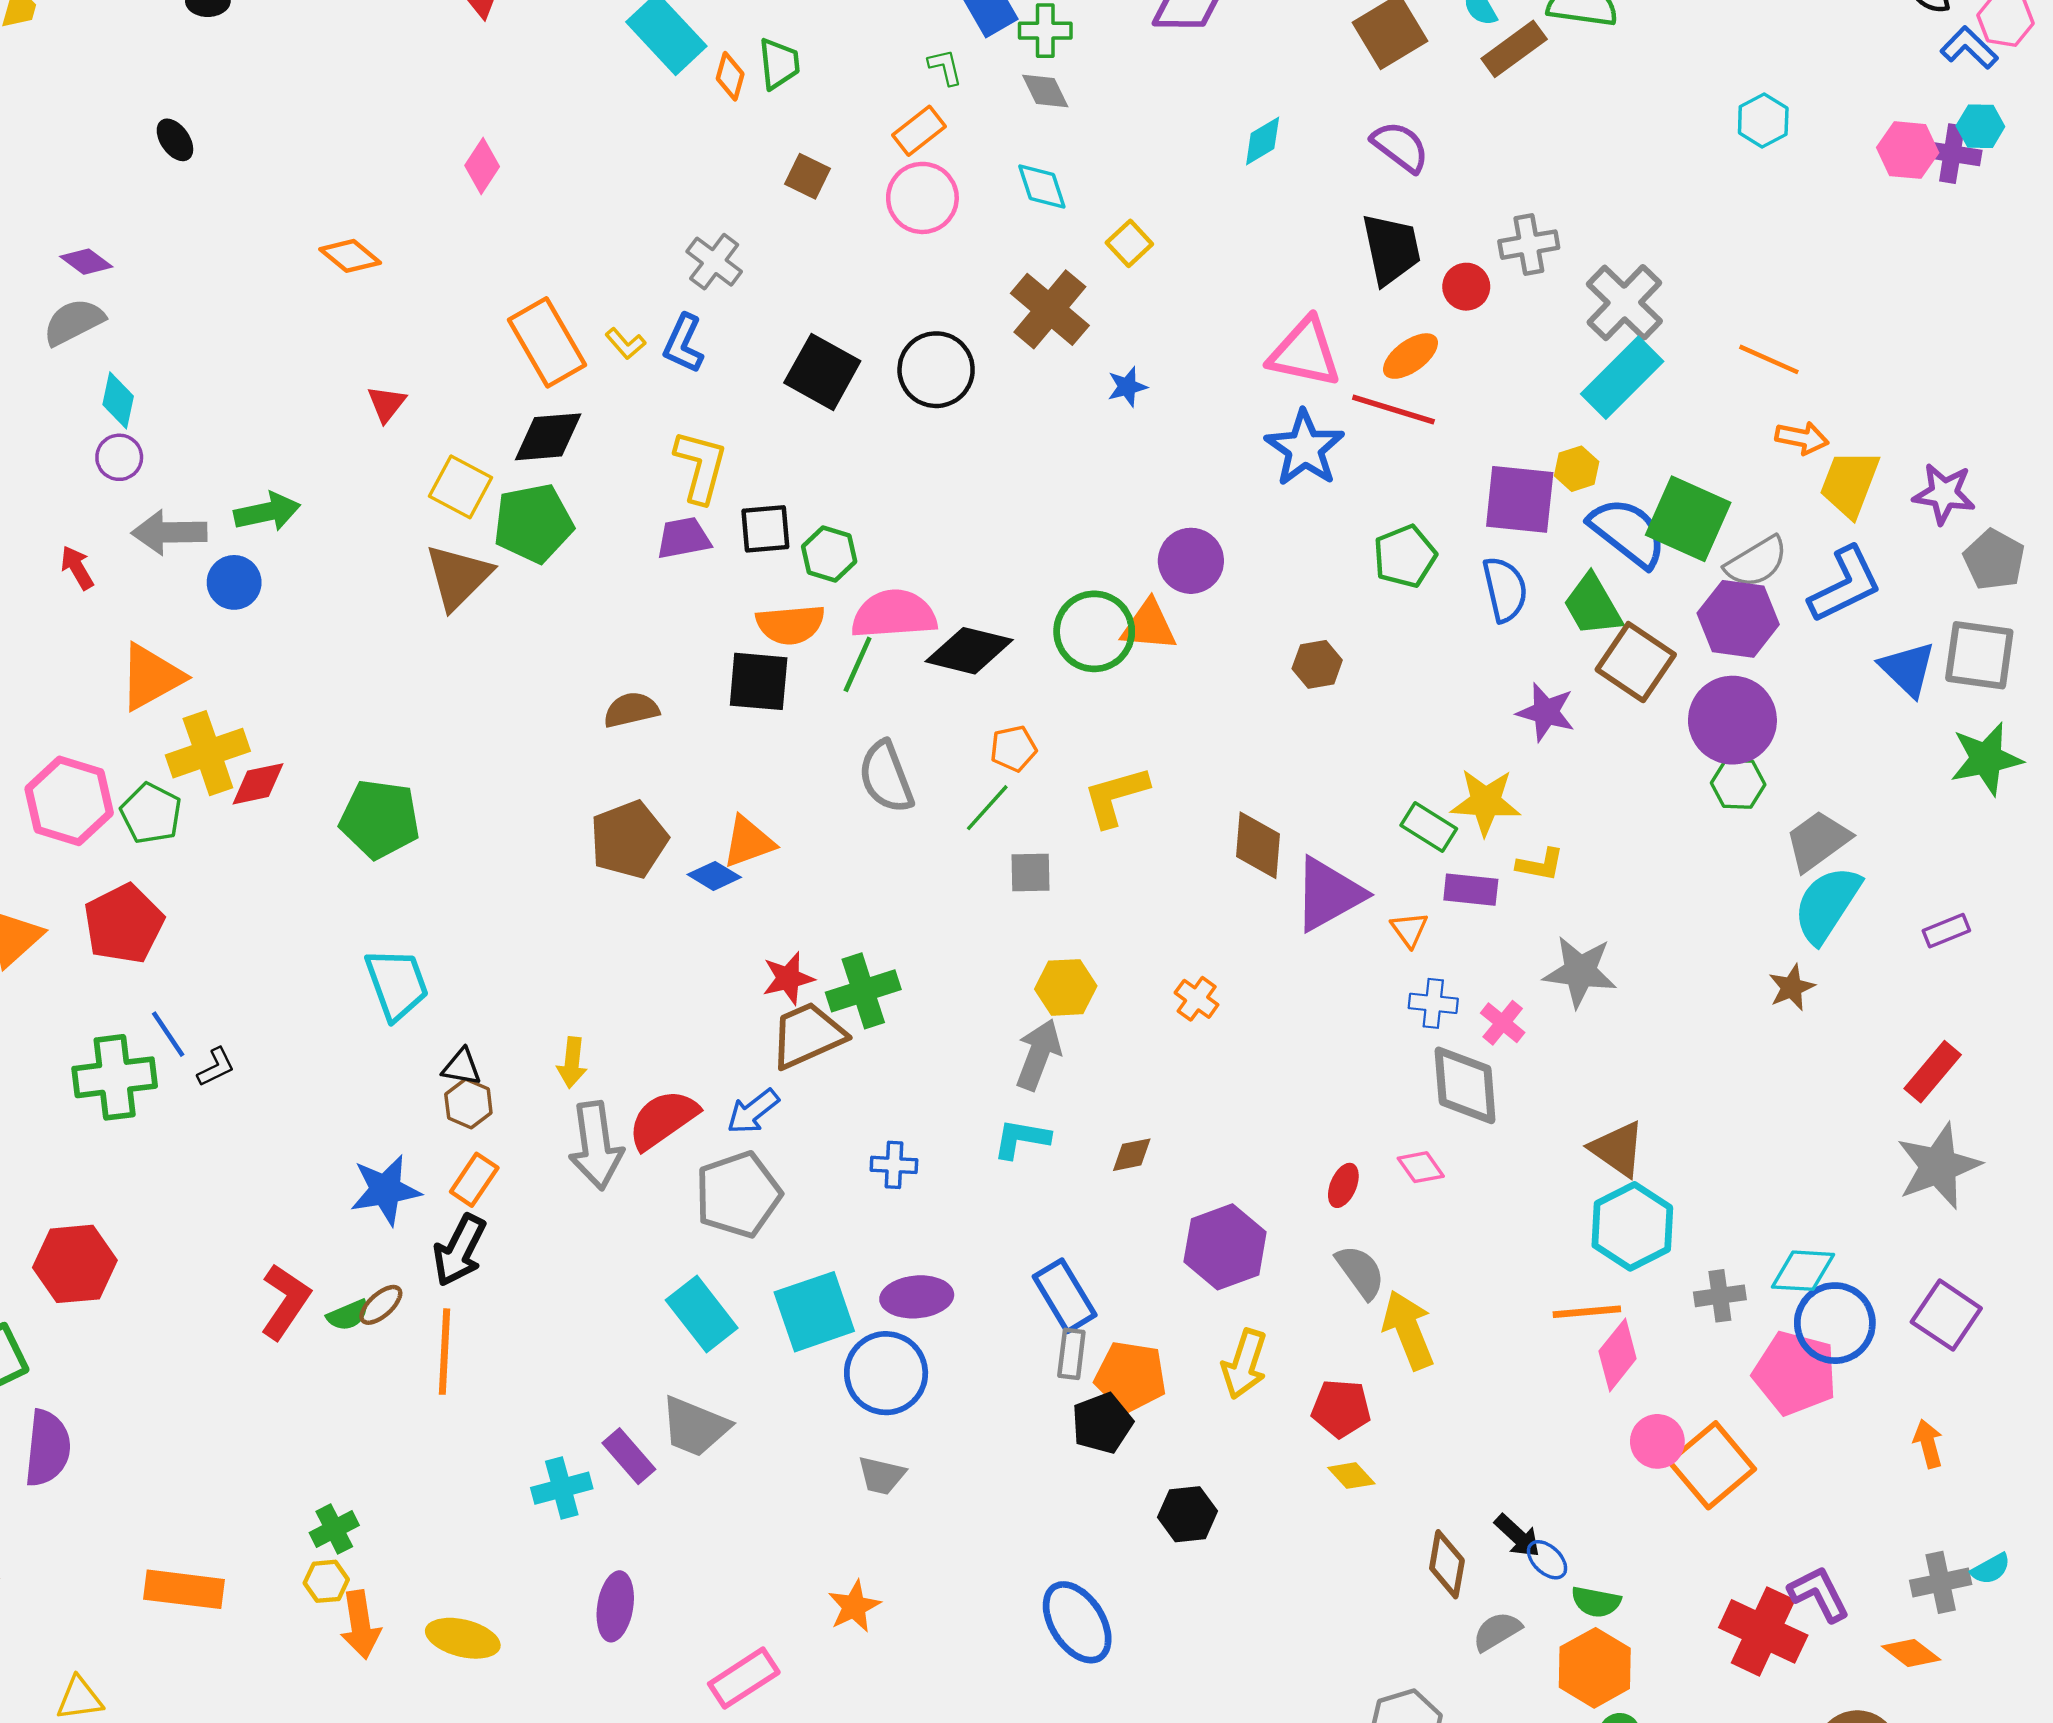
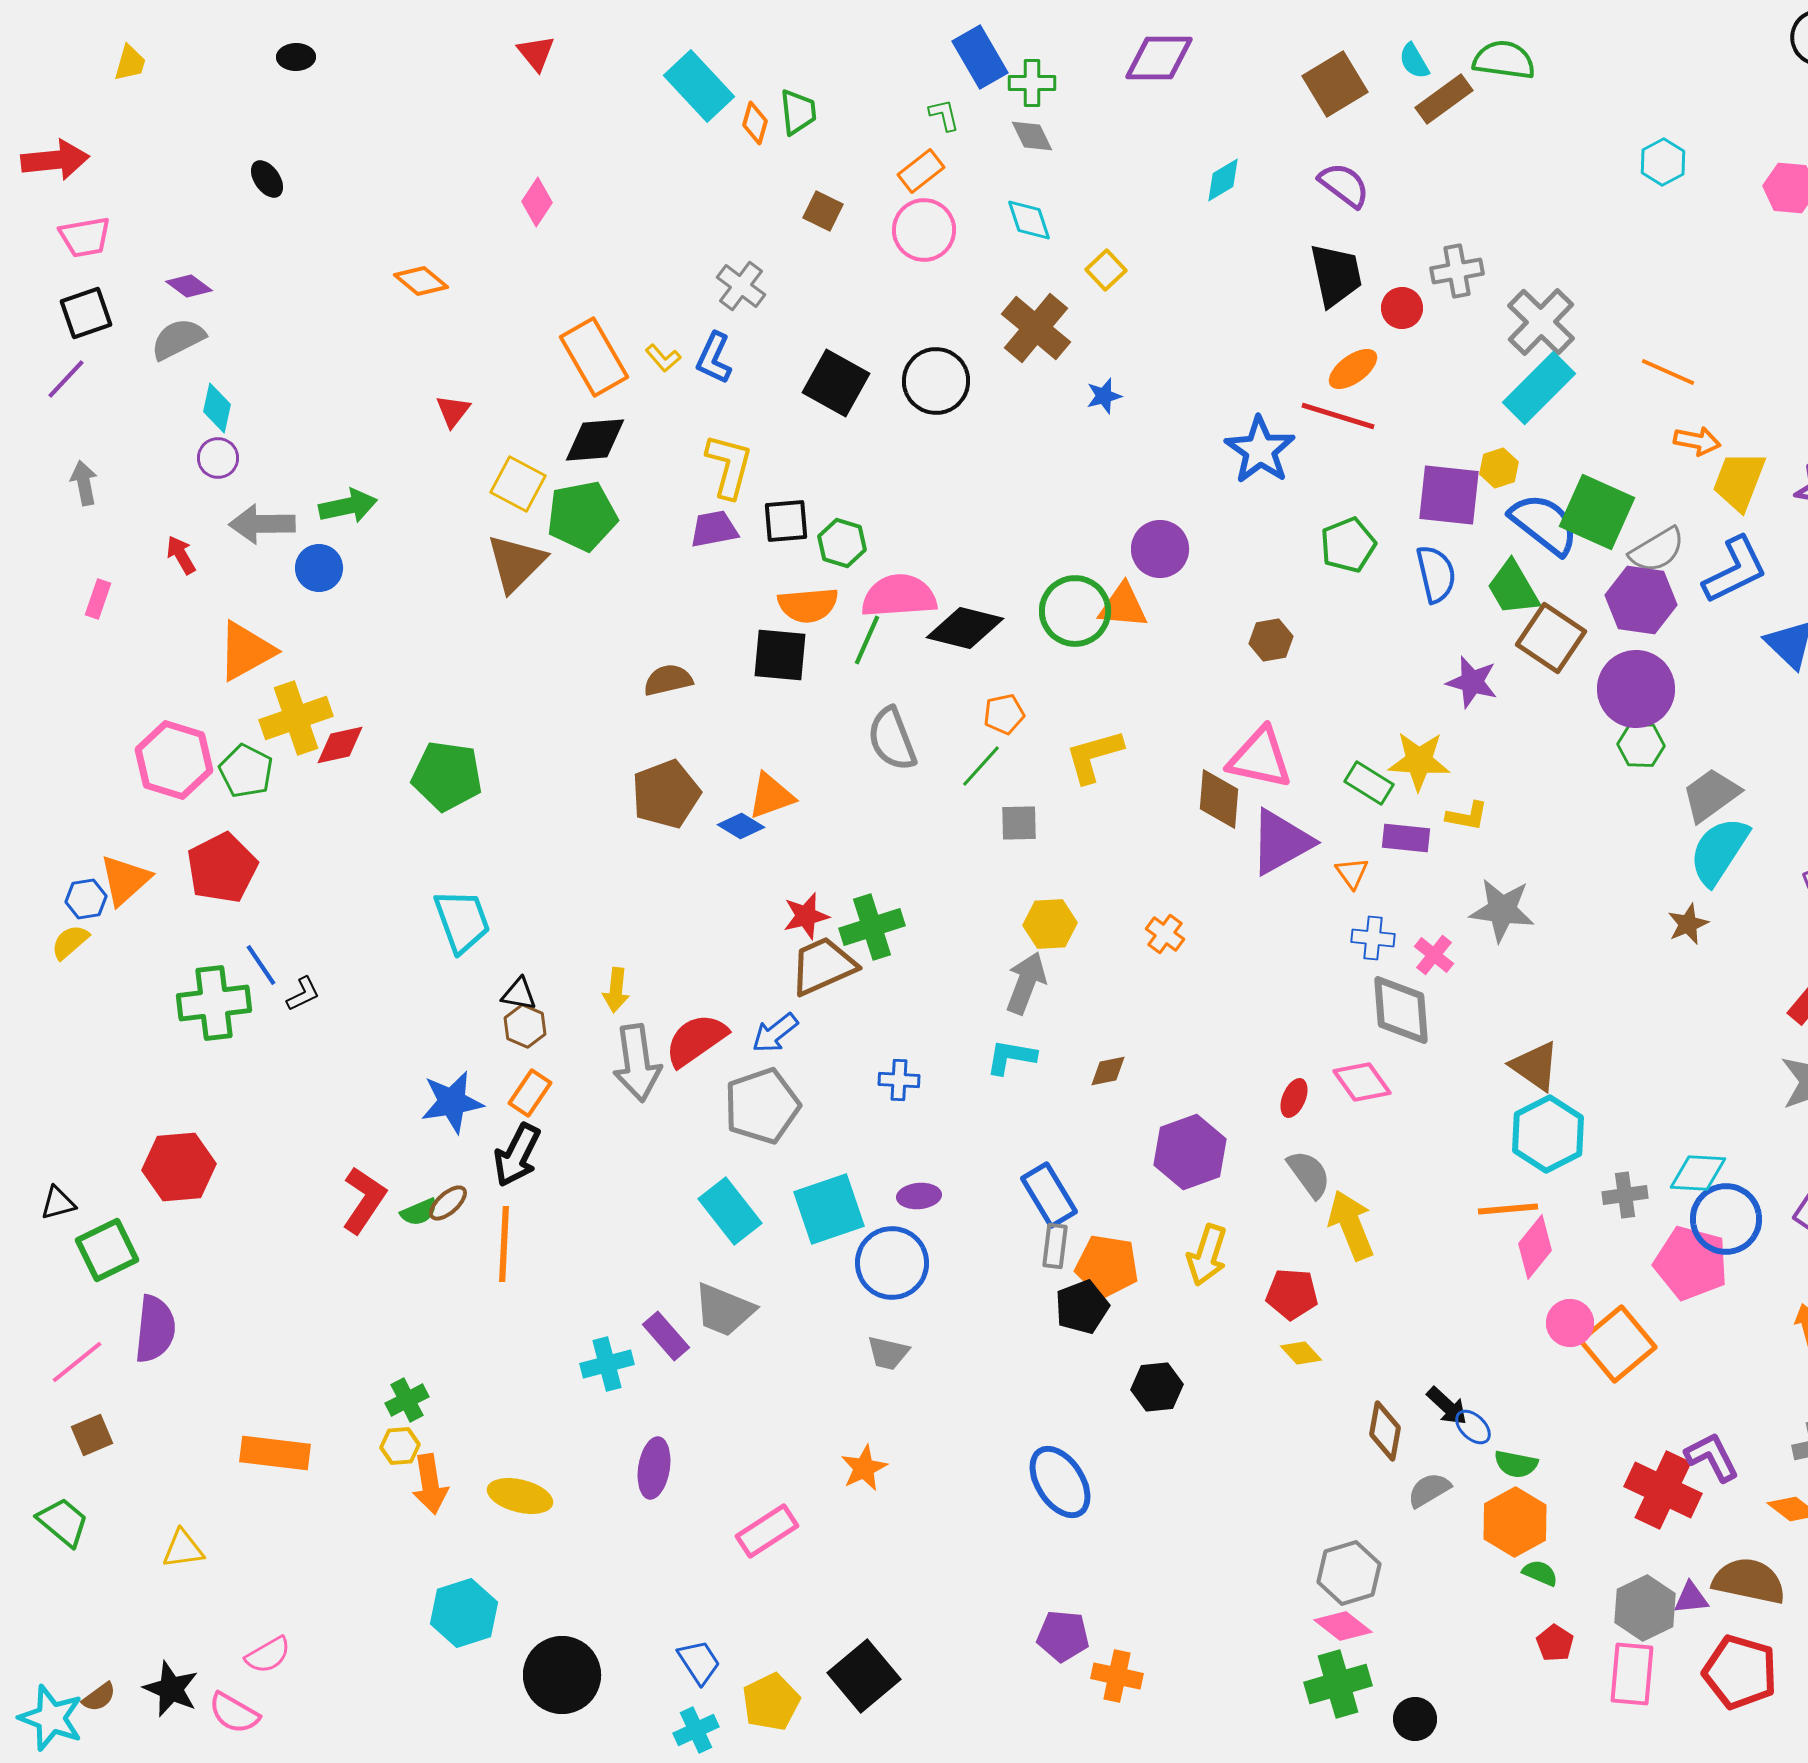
pink triangle: (1305, 353) -> (1260, 758), moved
pink diamond: (1421, 1167) -> (1362, 1082), size x1.4
purple ellipse: (917, 1297) -> (919, 1196), size x0.7

